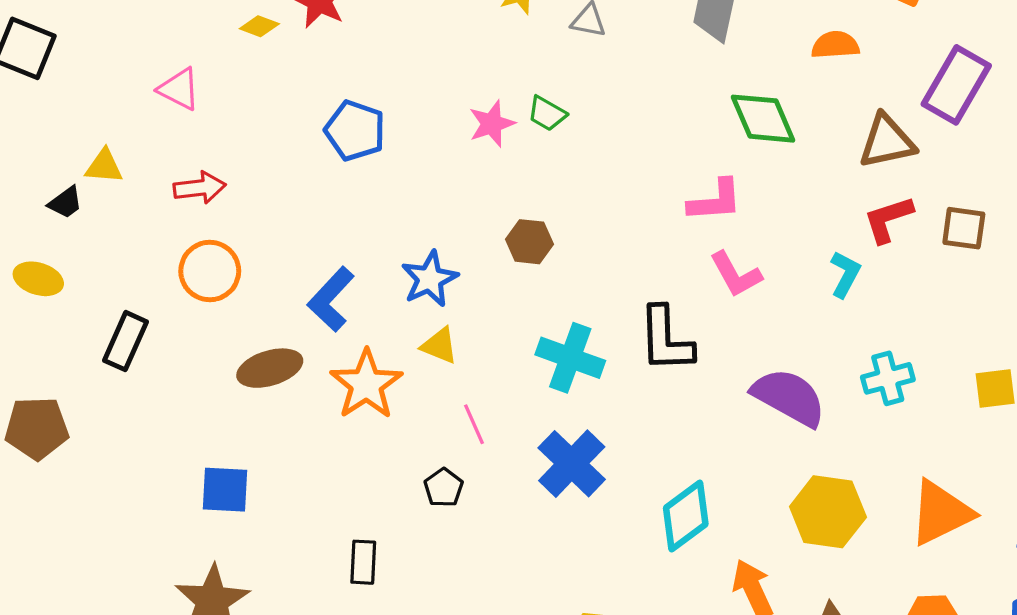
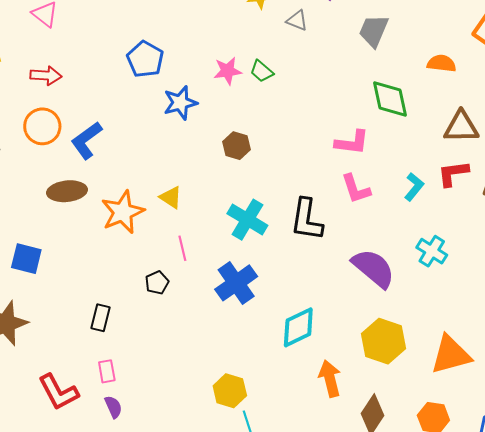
cyan L-shape: (845, 274) -> (414, 187), moved
blue star: (430, 279) -> (180, 103), moved
blue L-shape: (331, 299) -> (86, 140), moved
cyan cross: (888, 378) -> (432, 251), moved, turned 36

